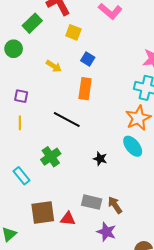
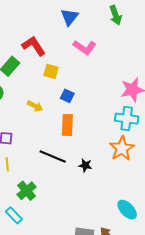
cyan ellipse: (133, 146) -> (127, 210), moved
green cross: (51, 157) -> (27, 191), moved
black star: (100, 159) -> (85, 165), moved

